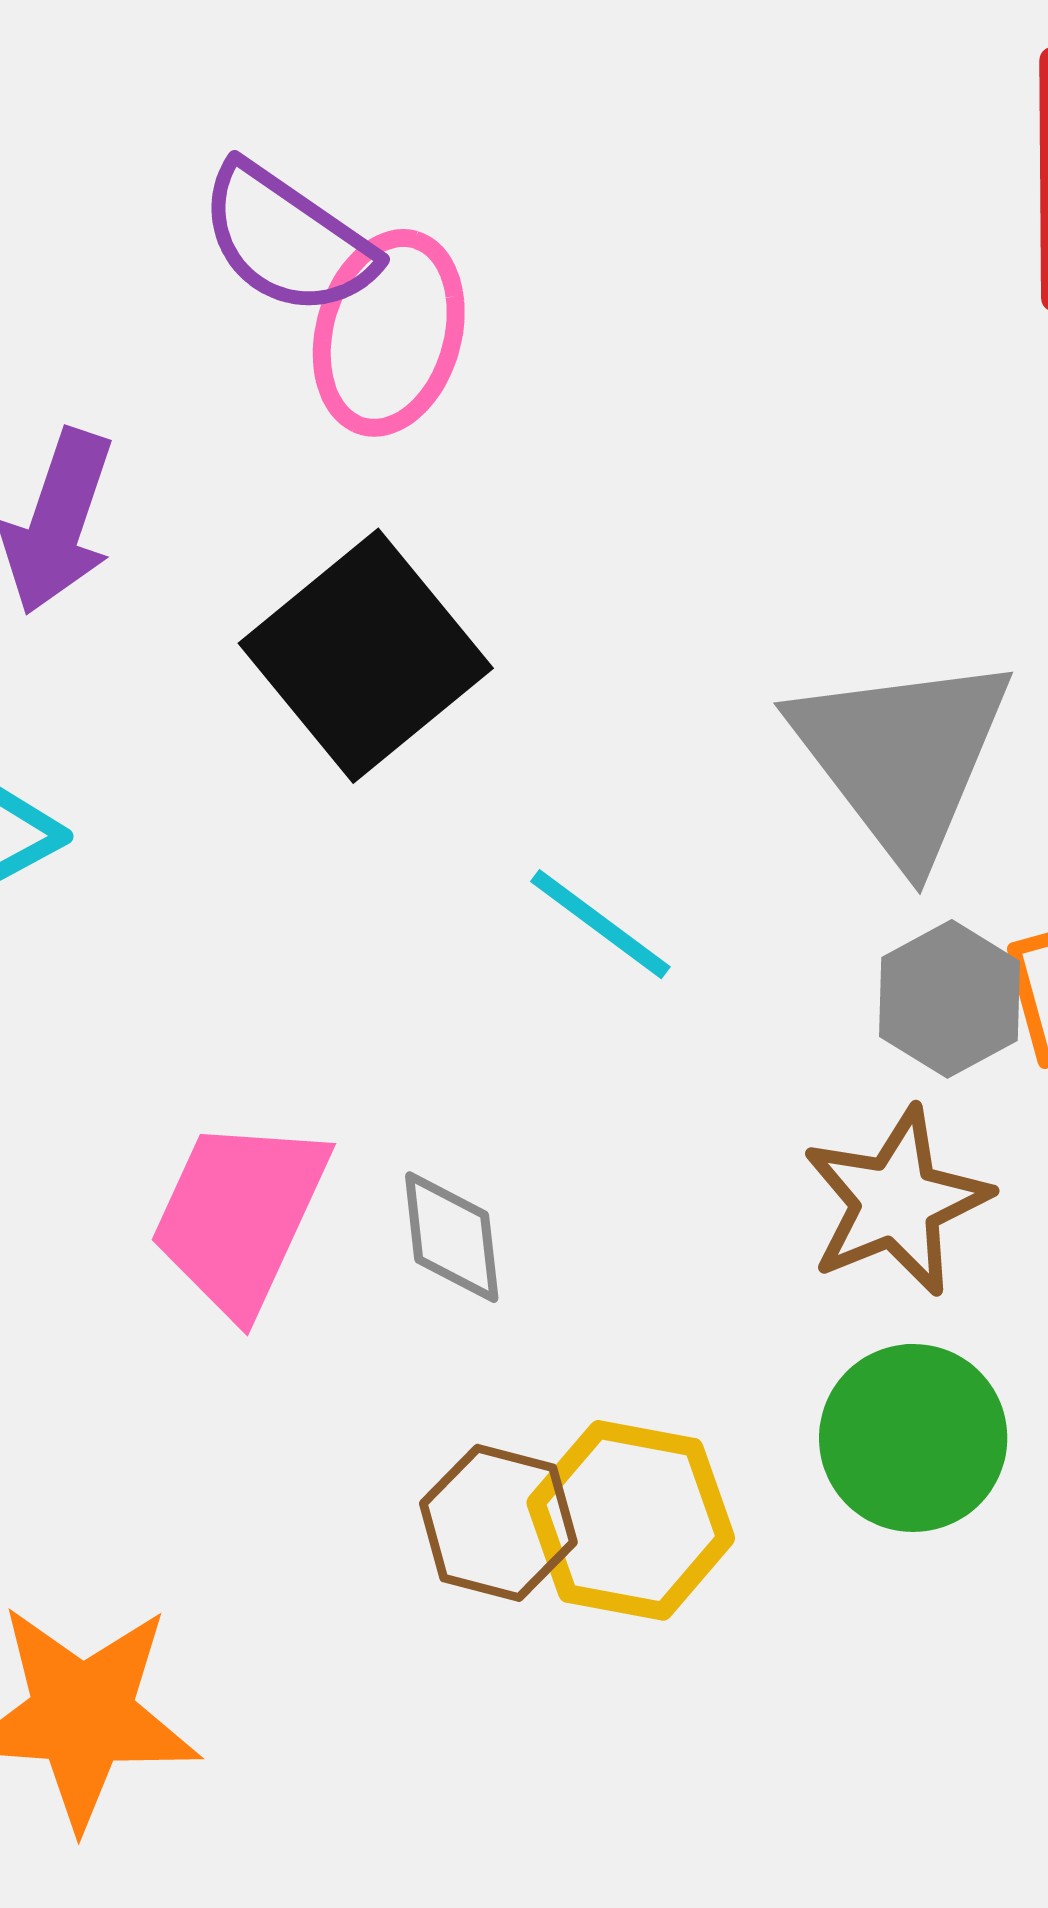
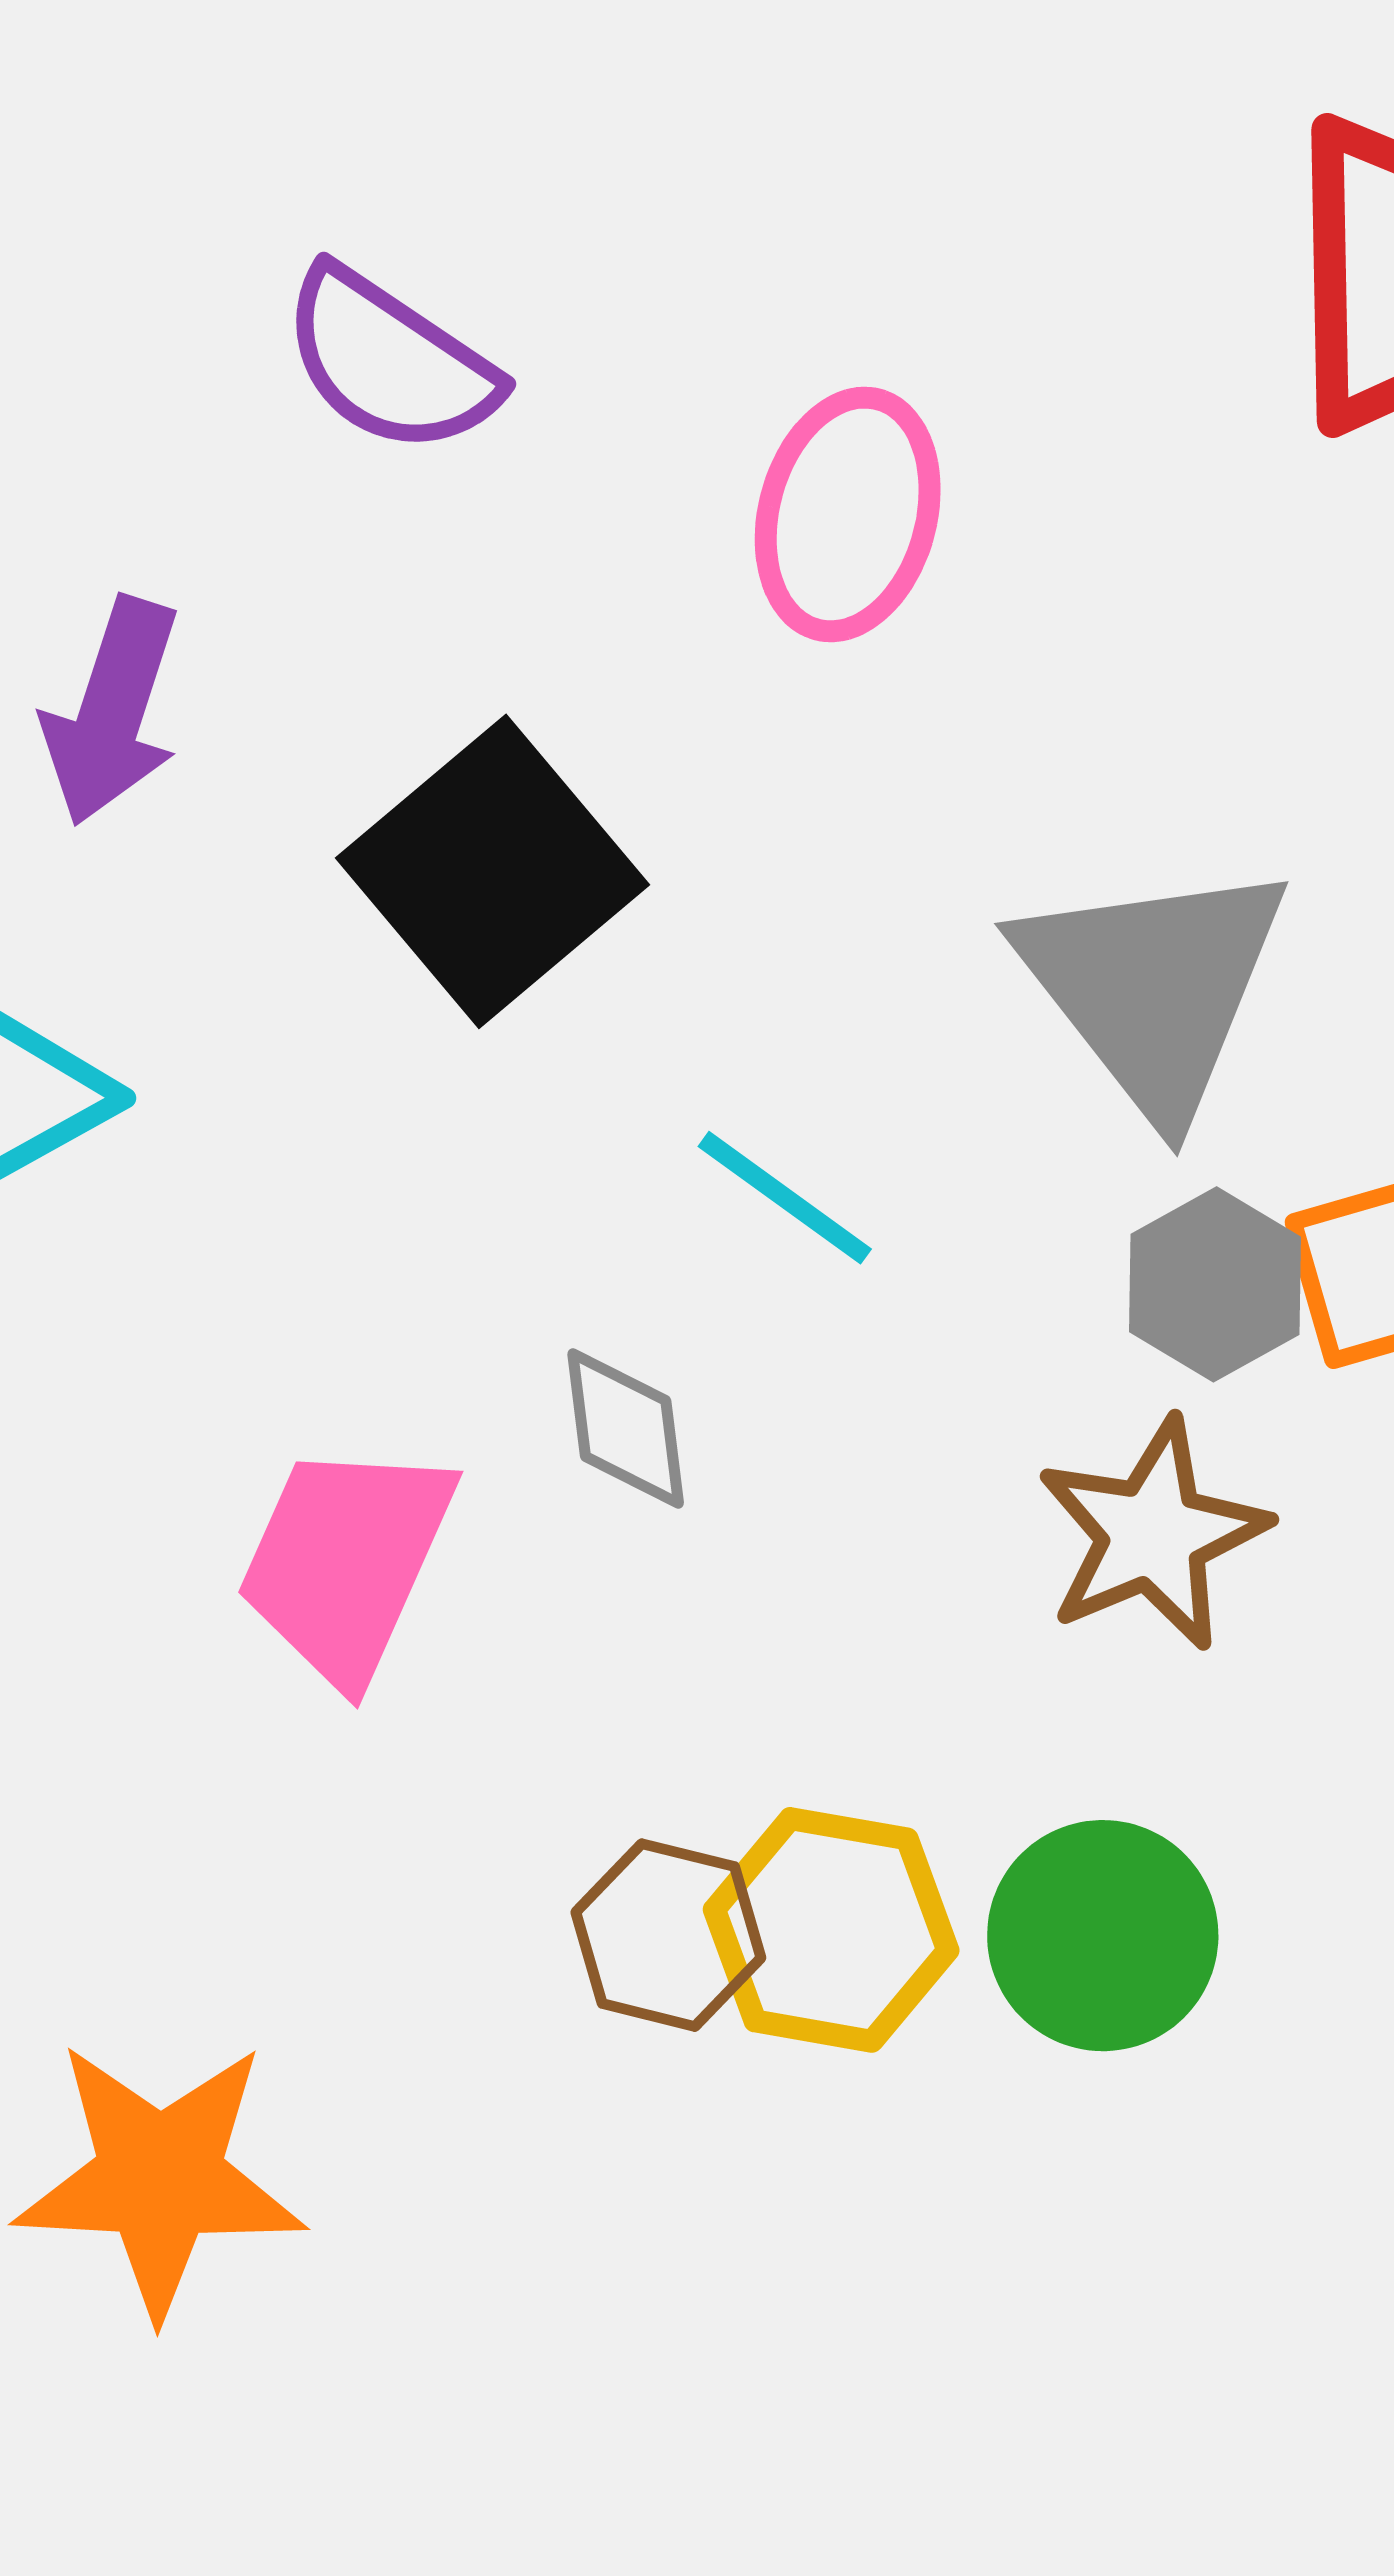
pink ellipse: (389, 333) -> (848, 514), moved
gray diamond: (452, 1237) -> (626, 1428), moved
green circle: (913, 1438) -> (1103, 1936), moved

